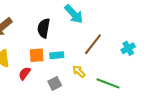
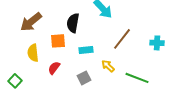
cyan cross: (128, 48) -> (157, 43), turned 32
orange square: (37, 55) -> (58, 41), moved

